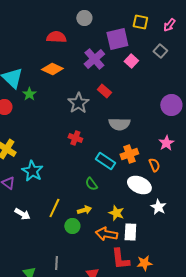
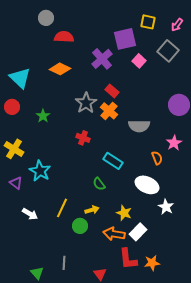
gray circle: (84, 18) -> (46, 18), moved
gray square: (160, 51) -> (168, 51), size x1.5
green star: (29, 94) -> (43, 116), moved
gray semicircle: (119, 124) -> (139, 126), moved
orange cross: (129, 154) -> (109, 111), moved, turned -30
orange semicircle: (154, 165) -> (157, 158), moved
white rectangle: (130, 232) -> (138, 232), turned 42

